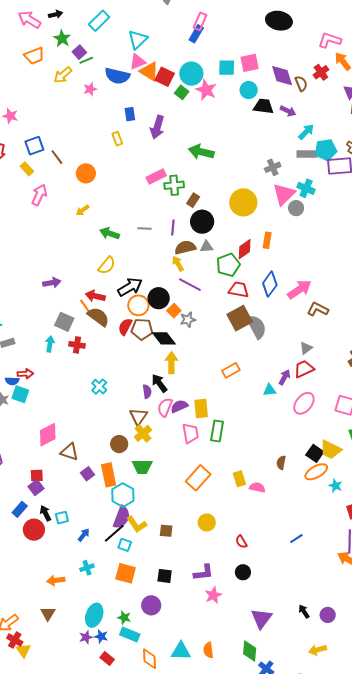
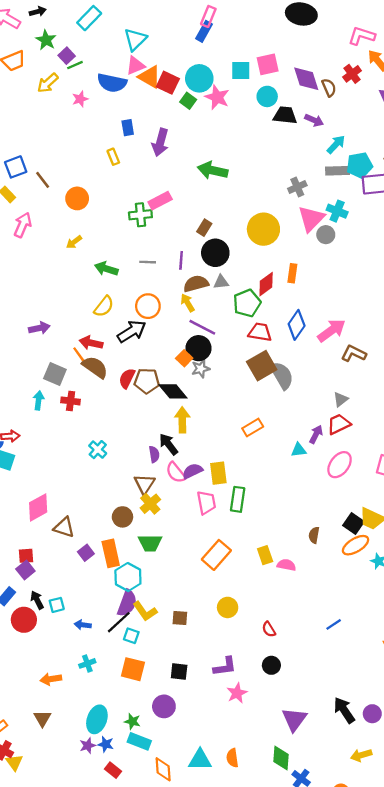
green cross: (174, 185) -> (140, 215), moved
black circle: (159, 298) -> (199, 348), moved
orange circle: (138, 305) -> (148, 306), moved
pink semicircle: (165, 407) -> (176, 472), turned -60
blue arrow: (84, 535) -> (83, 625), turned -120
black arrow: (304, 611) -> (344, 710), size x1.6

